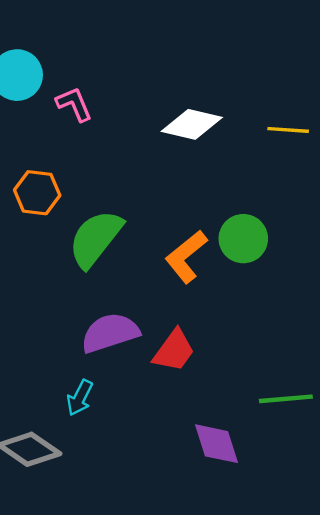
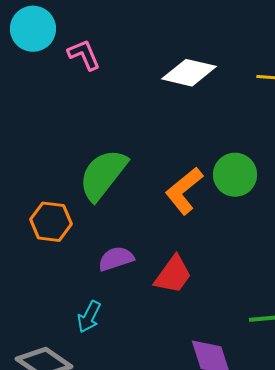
orange hexagon: (37, 193) -> (51, 222), moved
purple semicircle: (110, 333) -> (116, 259), size x0.7

